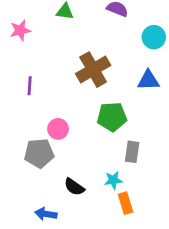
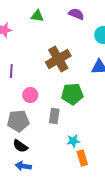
pink circle: (58, 129) -> (30, 95), moved
gray rectangle: (132, 152) -> (54, 116), moved
black semicircle: (74, 187) -> (20, 146), moved

